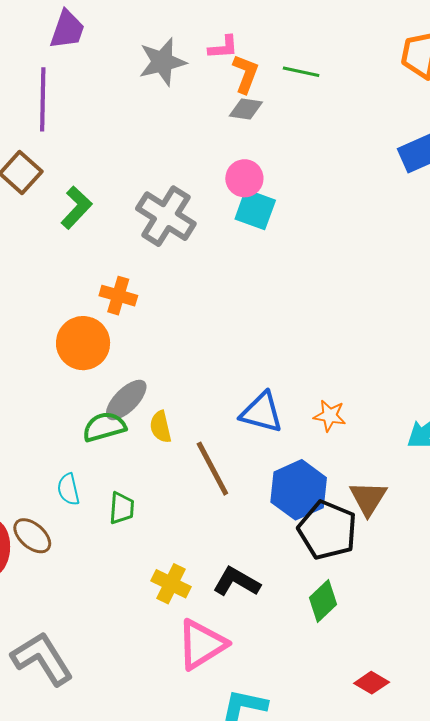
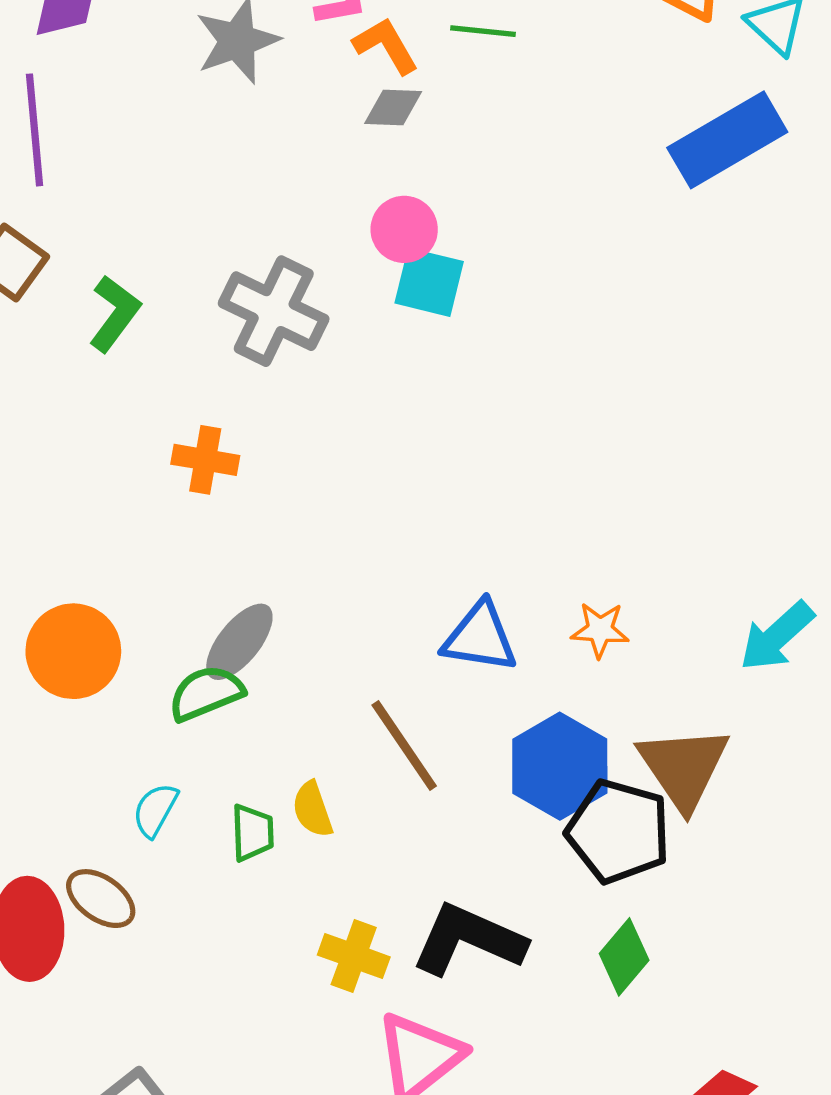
orange L-shape: (246, 74) -> (386, 46), turned -45
orange circle: (83, 343) -> (73, 651), moved
yellow semicircle: (161, 427) -> (313, 809), moved
cyan semicircle: (68, 489) -> (155, 810), turned 48
brown triangle: (368, 498) -> (684, 767), size x1.4
black L-shape: (237, 582) -> (468, 940), size x1.4

